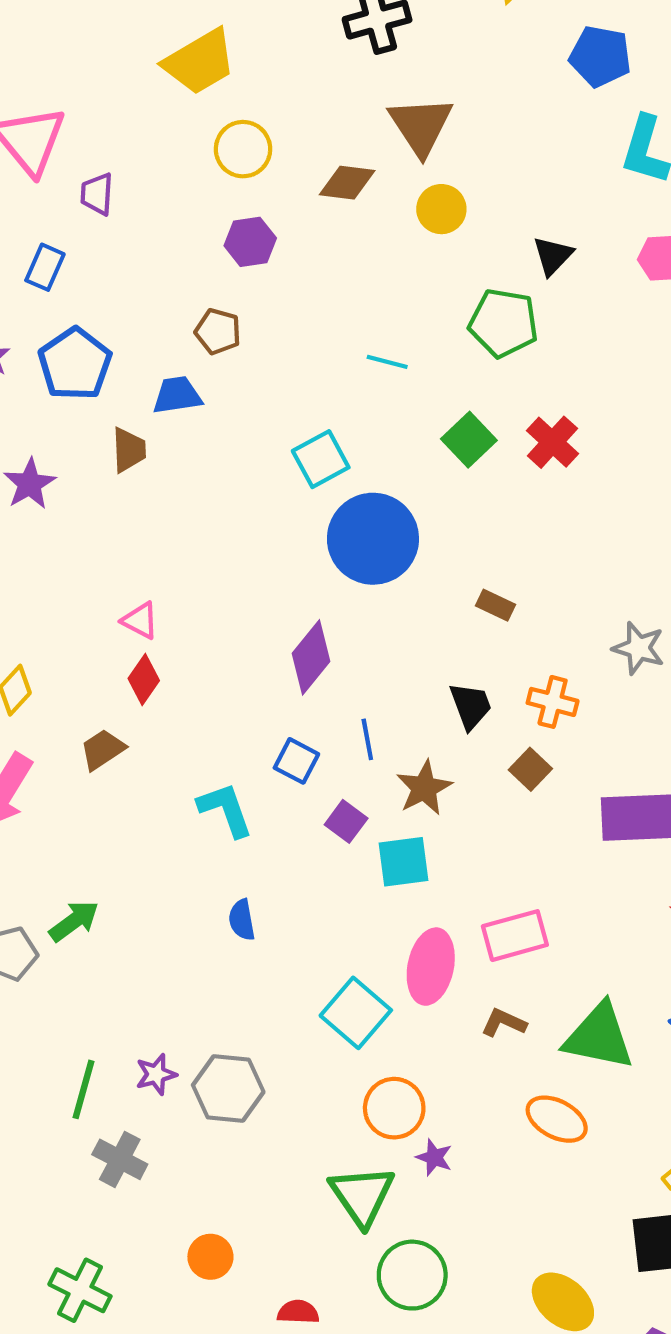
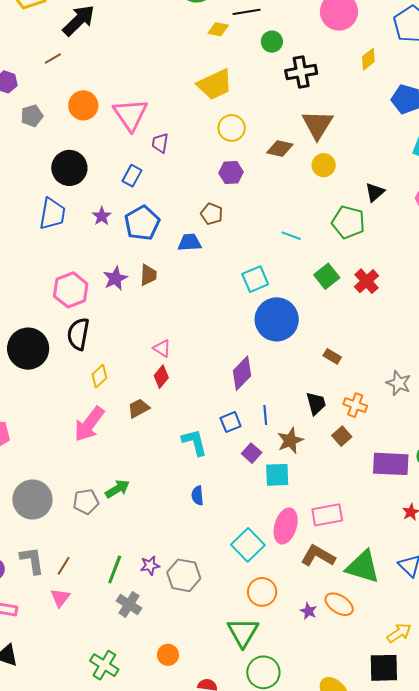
brown trapezoid: (129, 450) -> (148, 275), moved
blue square: (296, 761) -> (231, 422), turned 35
brown L-shape: (504, 1023) -> (318, 556), size x1.6
purple star: (434, 1157) -> (308, 611), moved

